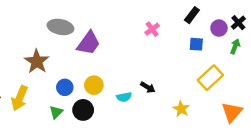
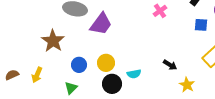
black arrow: (148, 87) -> (170, 65), moved
yellow arrow: (20, 98) -> (37, 75), size x0.7
black circle: (83, 110) -> (112, 84), moved

